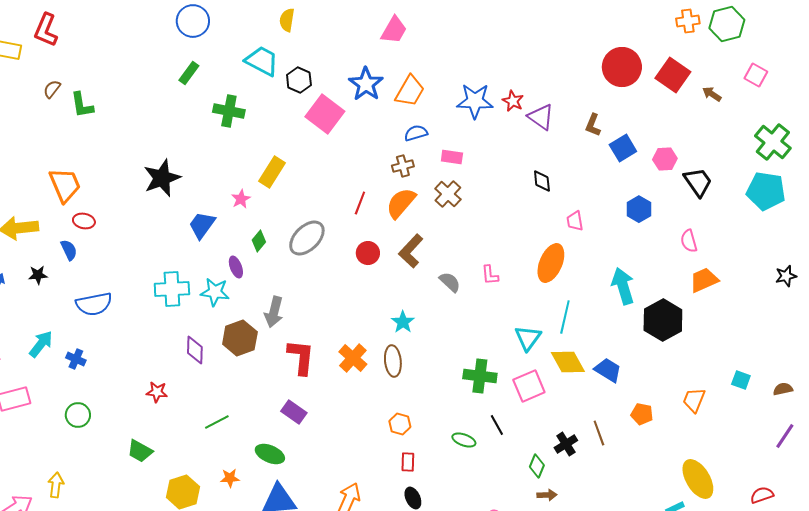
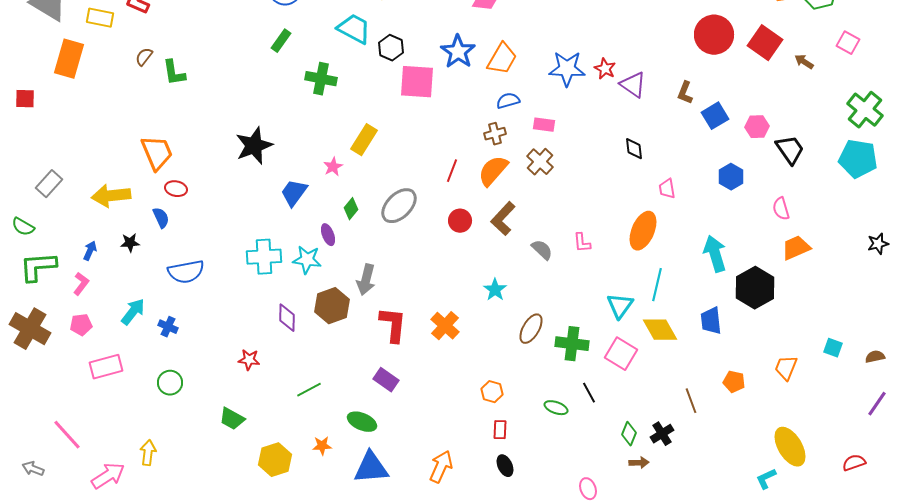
pink square: (325, 114) -> (417, 82), turned -33
brown ellipse: (393, 361) -> (531, 329), moved, turned 36
blue trapezoid: (608, 370) -> (711, 321), moved, turned -128
pink square: (529, 386) -> (621, 354), turned -36
black cross: (566, 444) -> (662, 434), moved

